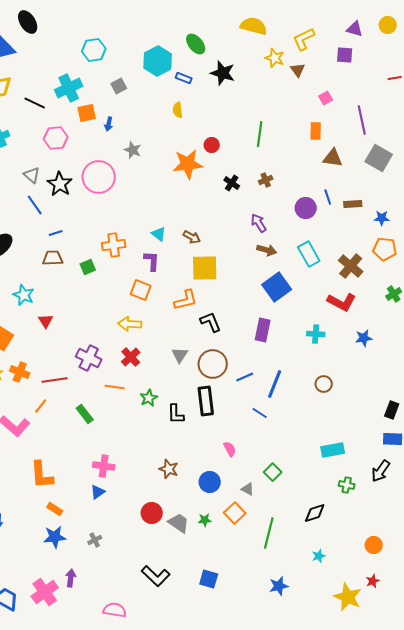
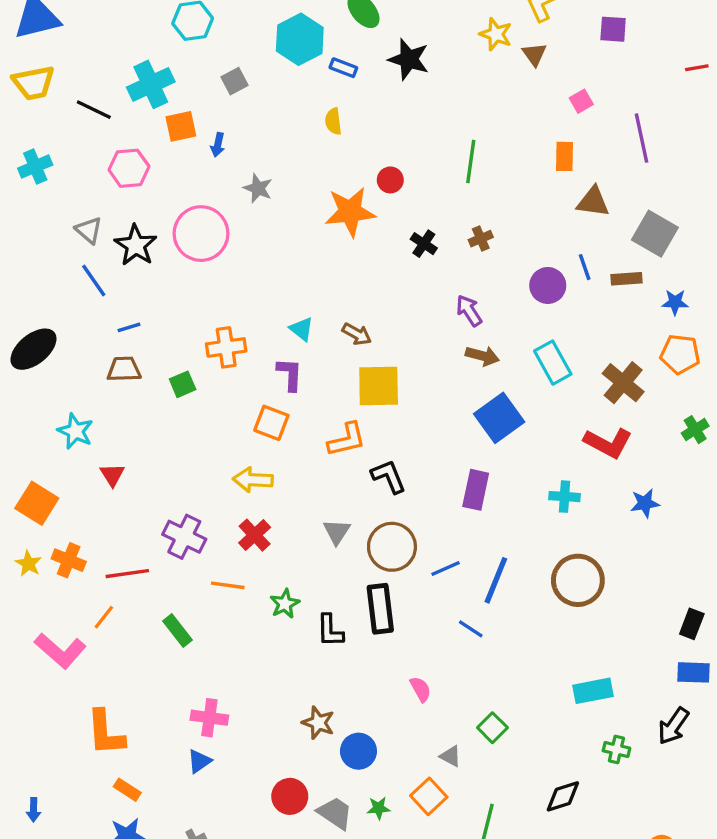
gray square: (379, 158) -> (655, 234), moved
brown circle: (324, 384) -> (578, 580), size x1.8
blue circle: (210, 482) -> (358, 751), moved

